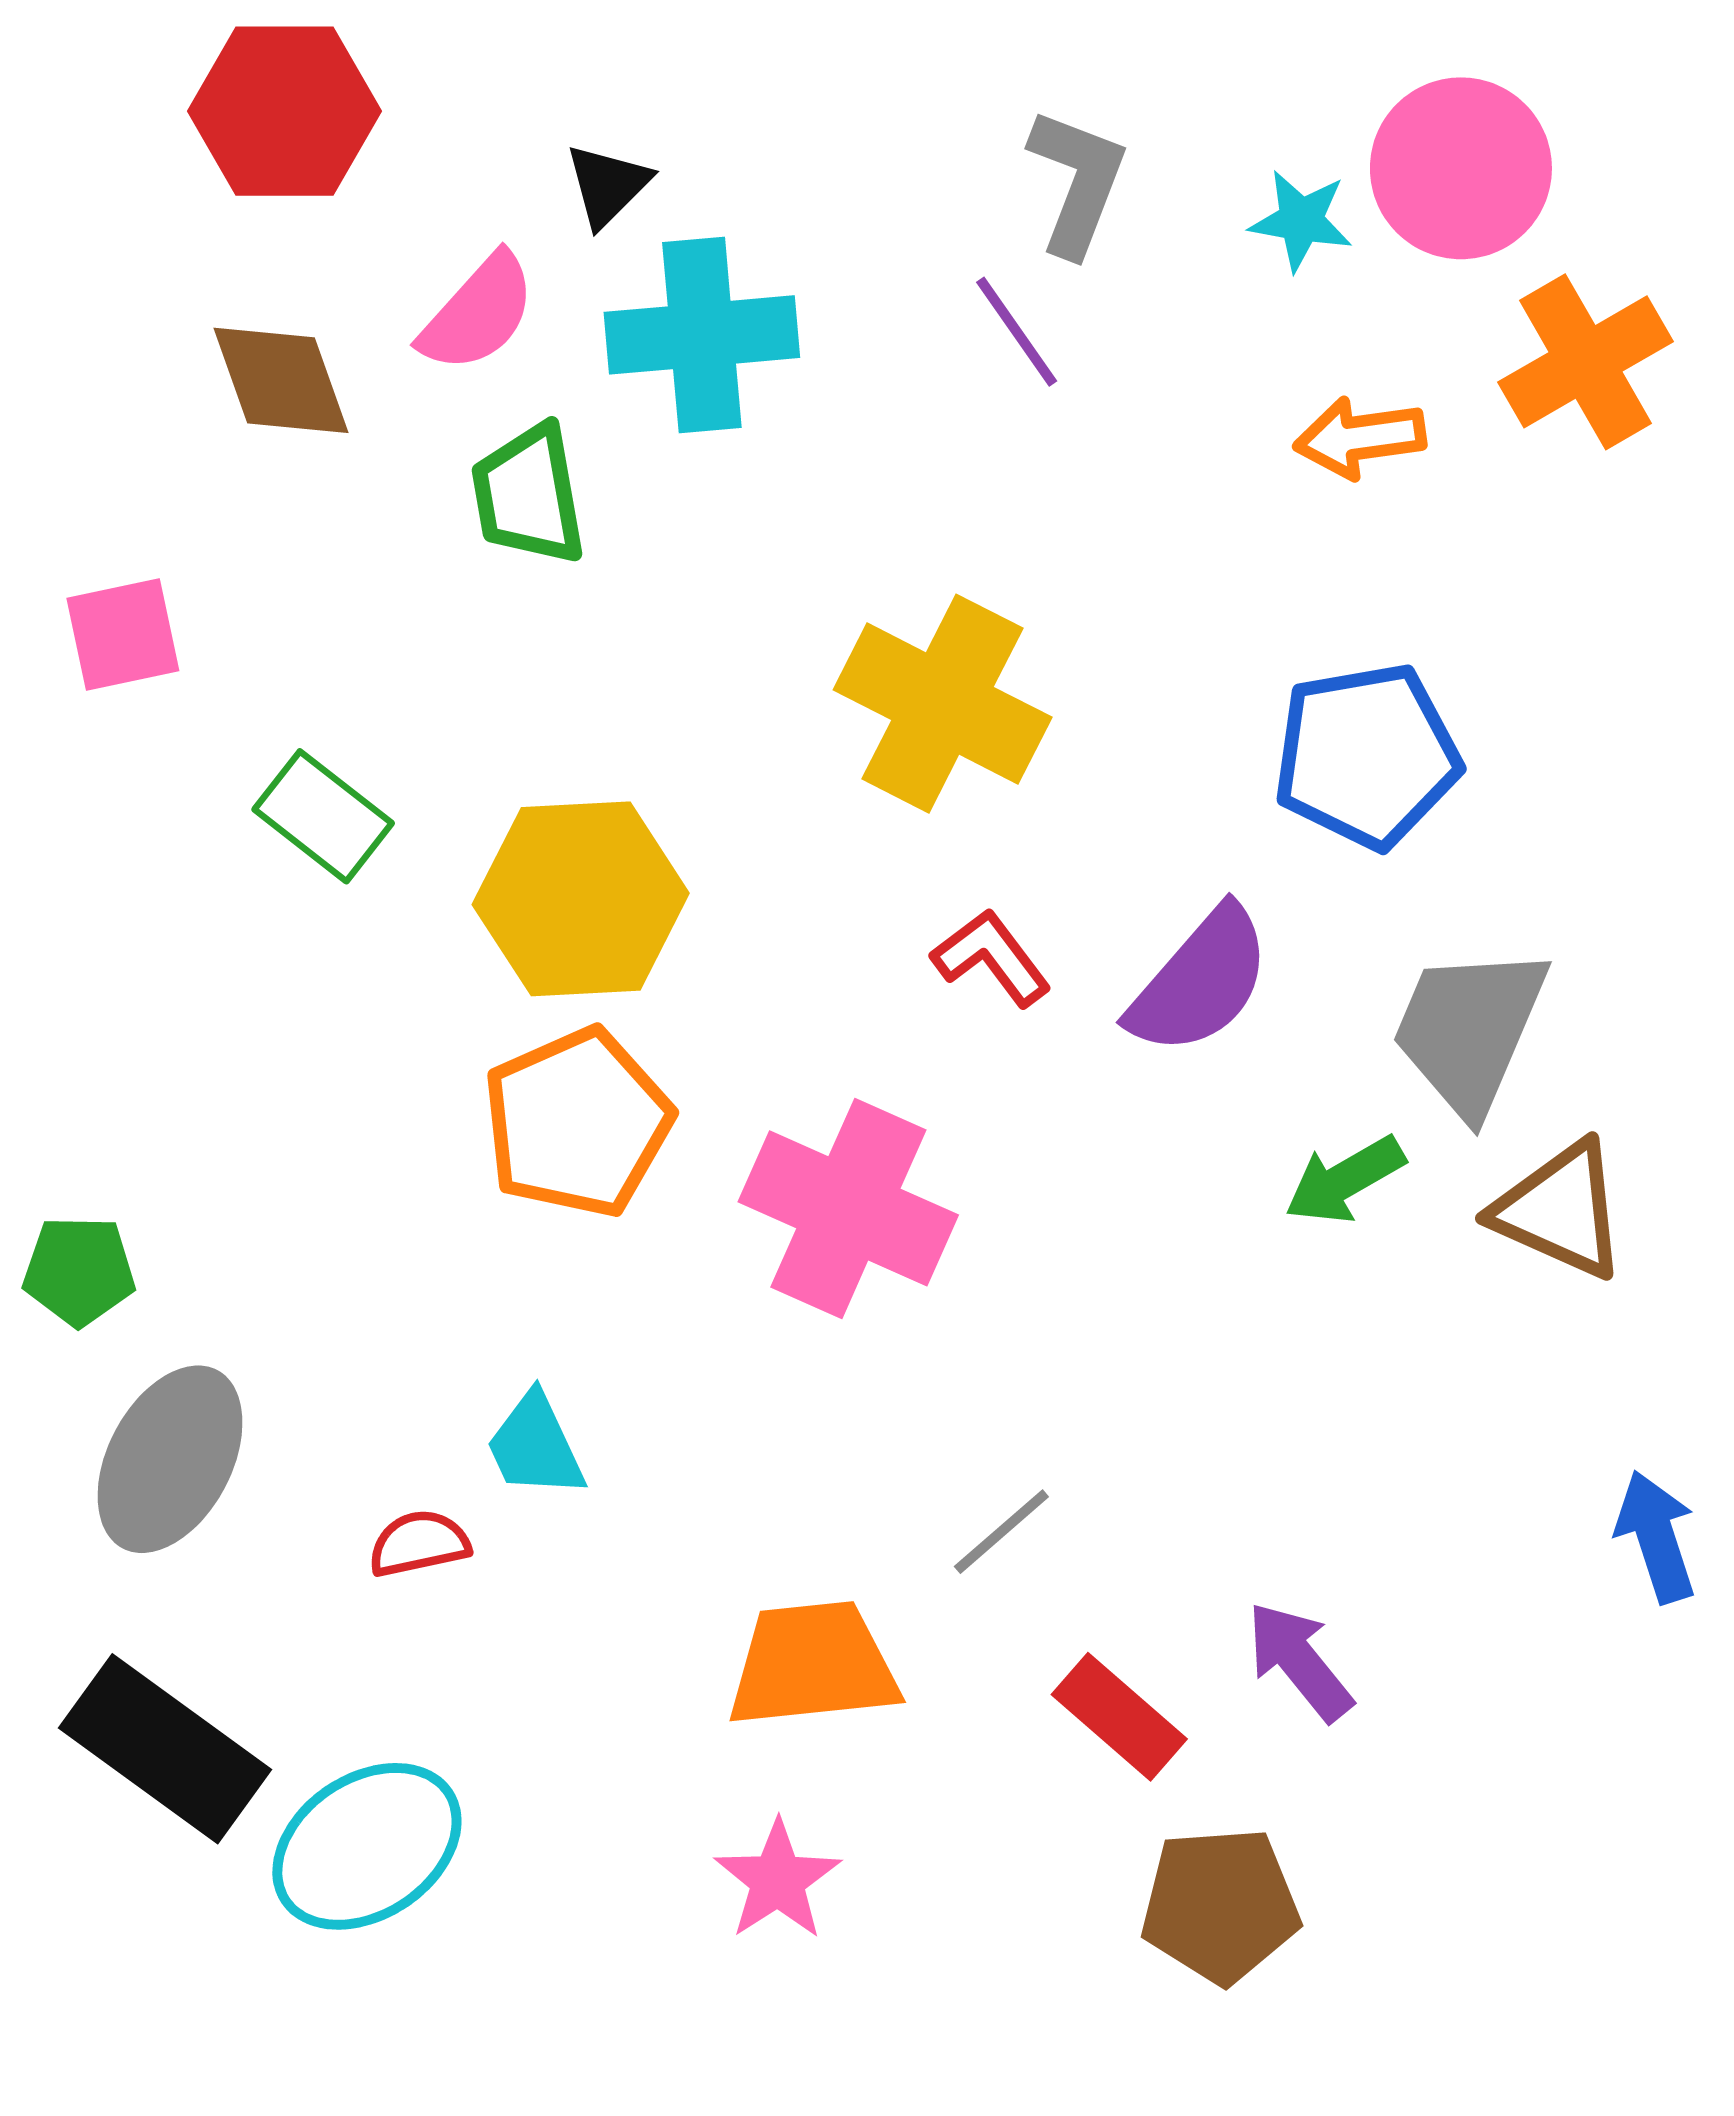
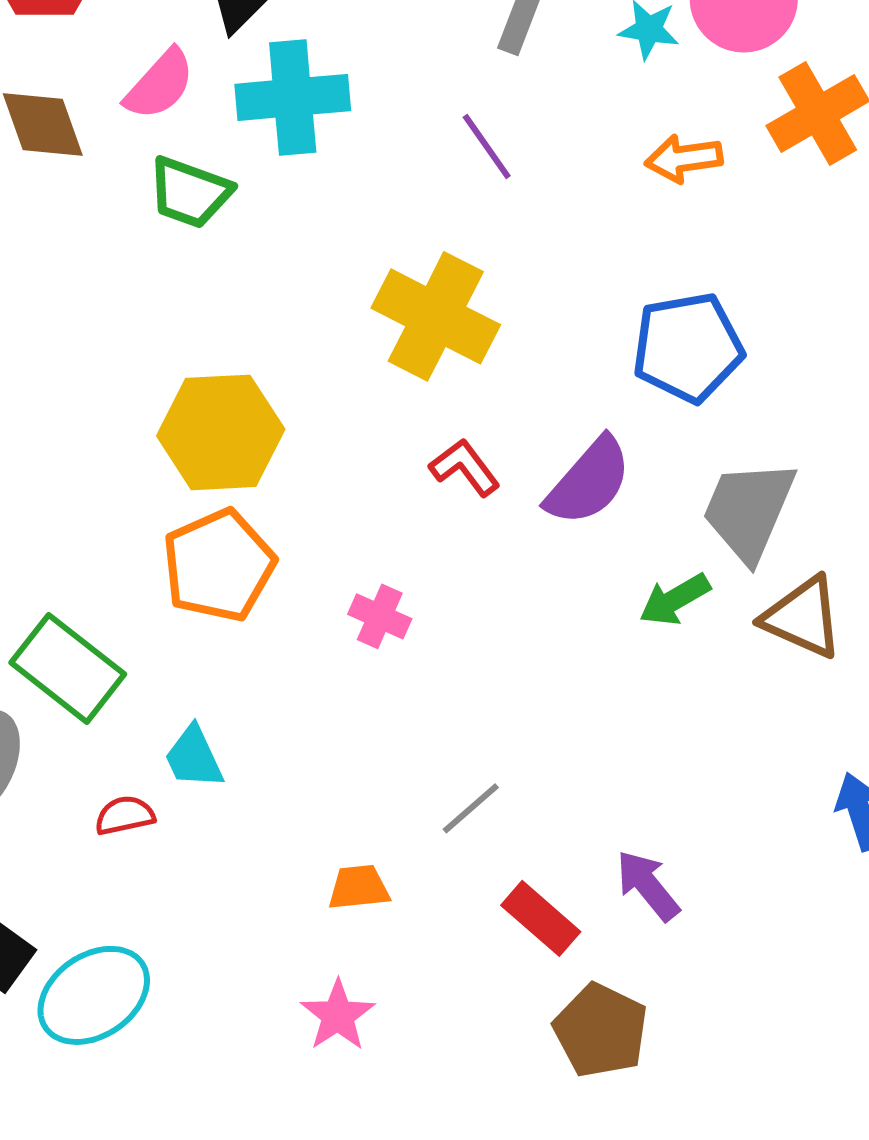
purple line: (1017, 332) -> (487, 146), moved
green trapezoid: (528, 495) -> (190, 192), turned -60
green rectangle: (323, 816) -> (68, 668), moved, size x1.4
pink cross: (848, 1208) -> (380, 616), size x0.5
orange trapezoid: (813, 1665) -> (359, 887), size x0.6
brown pentagon: (1220, 1905) -> (601, 1030), turned 30

